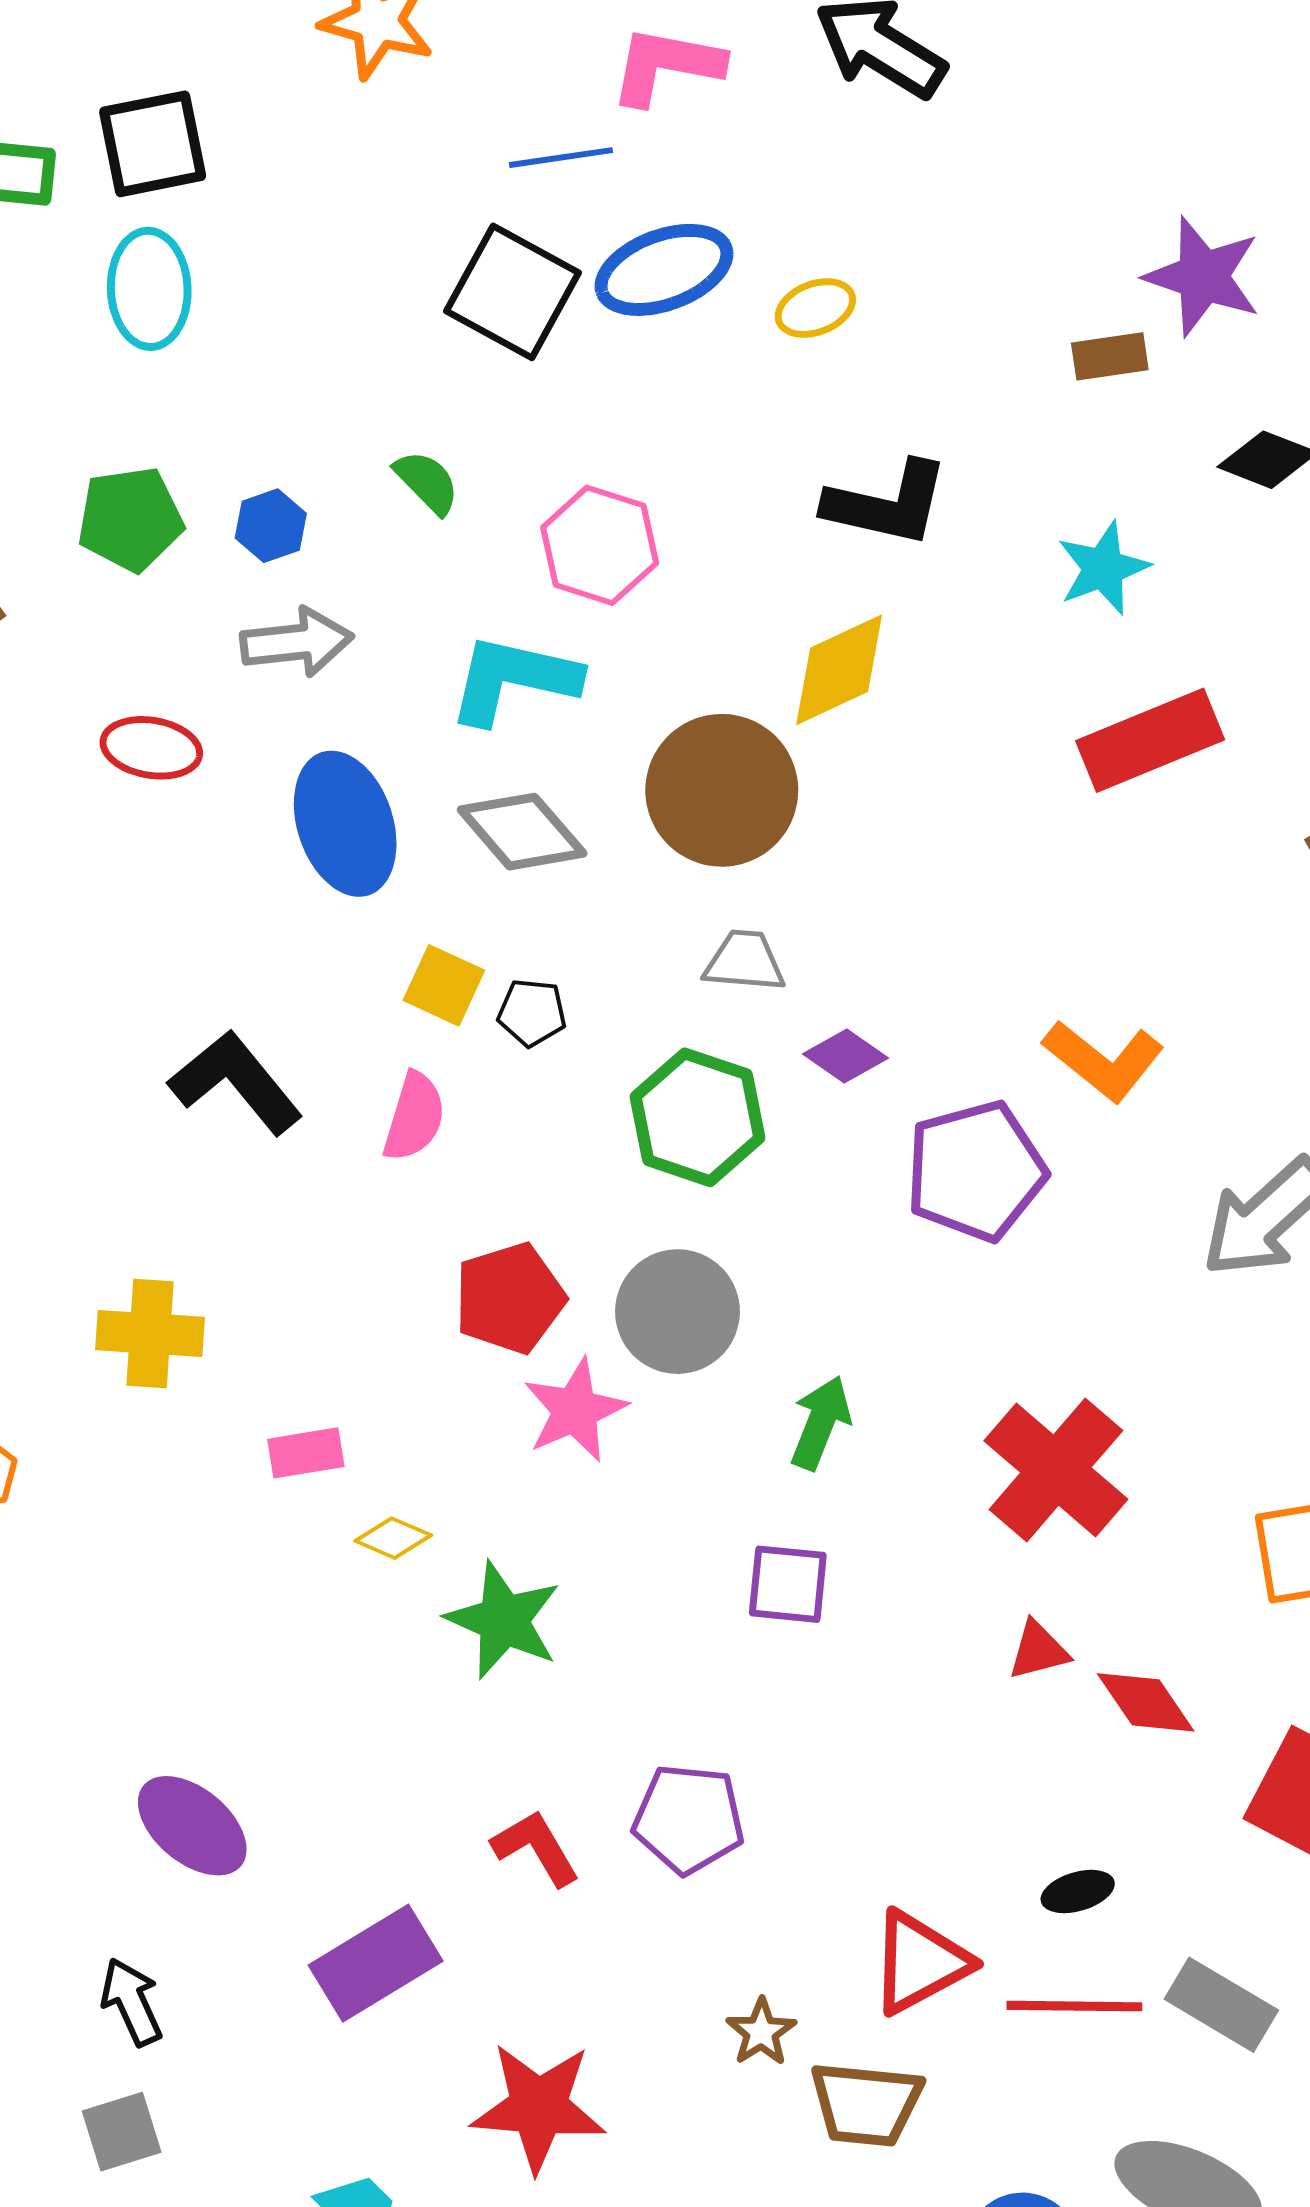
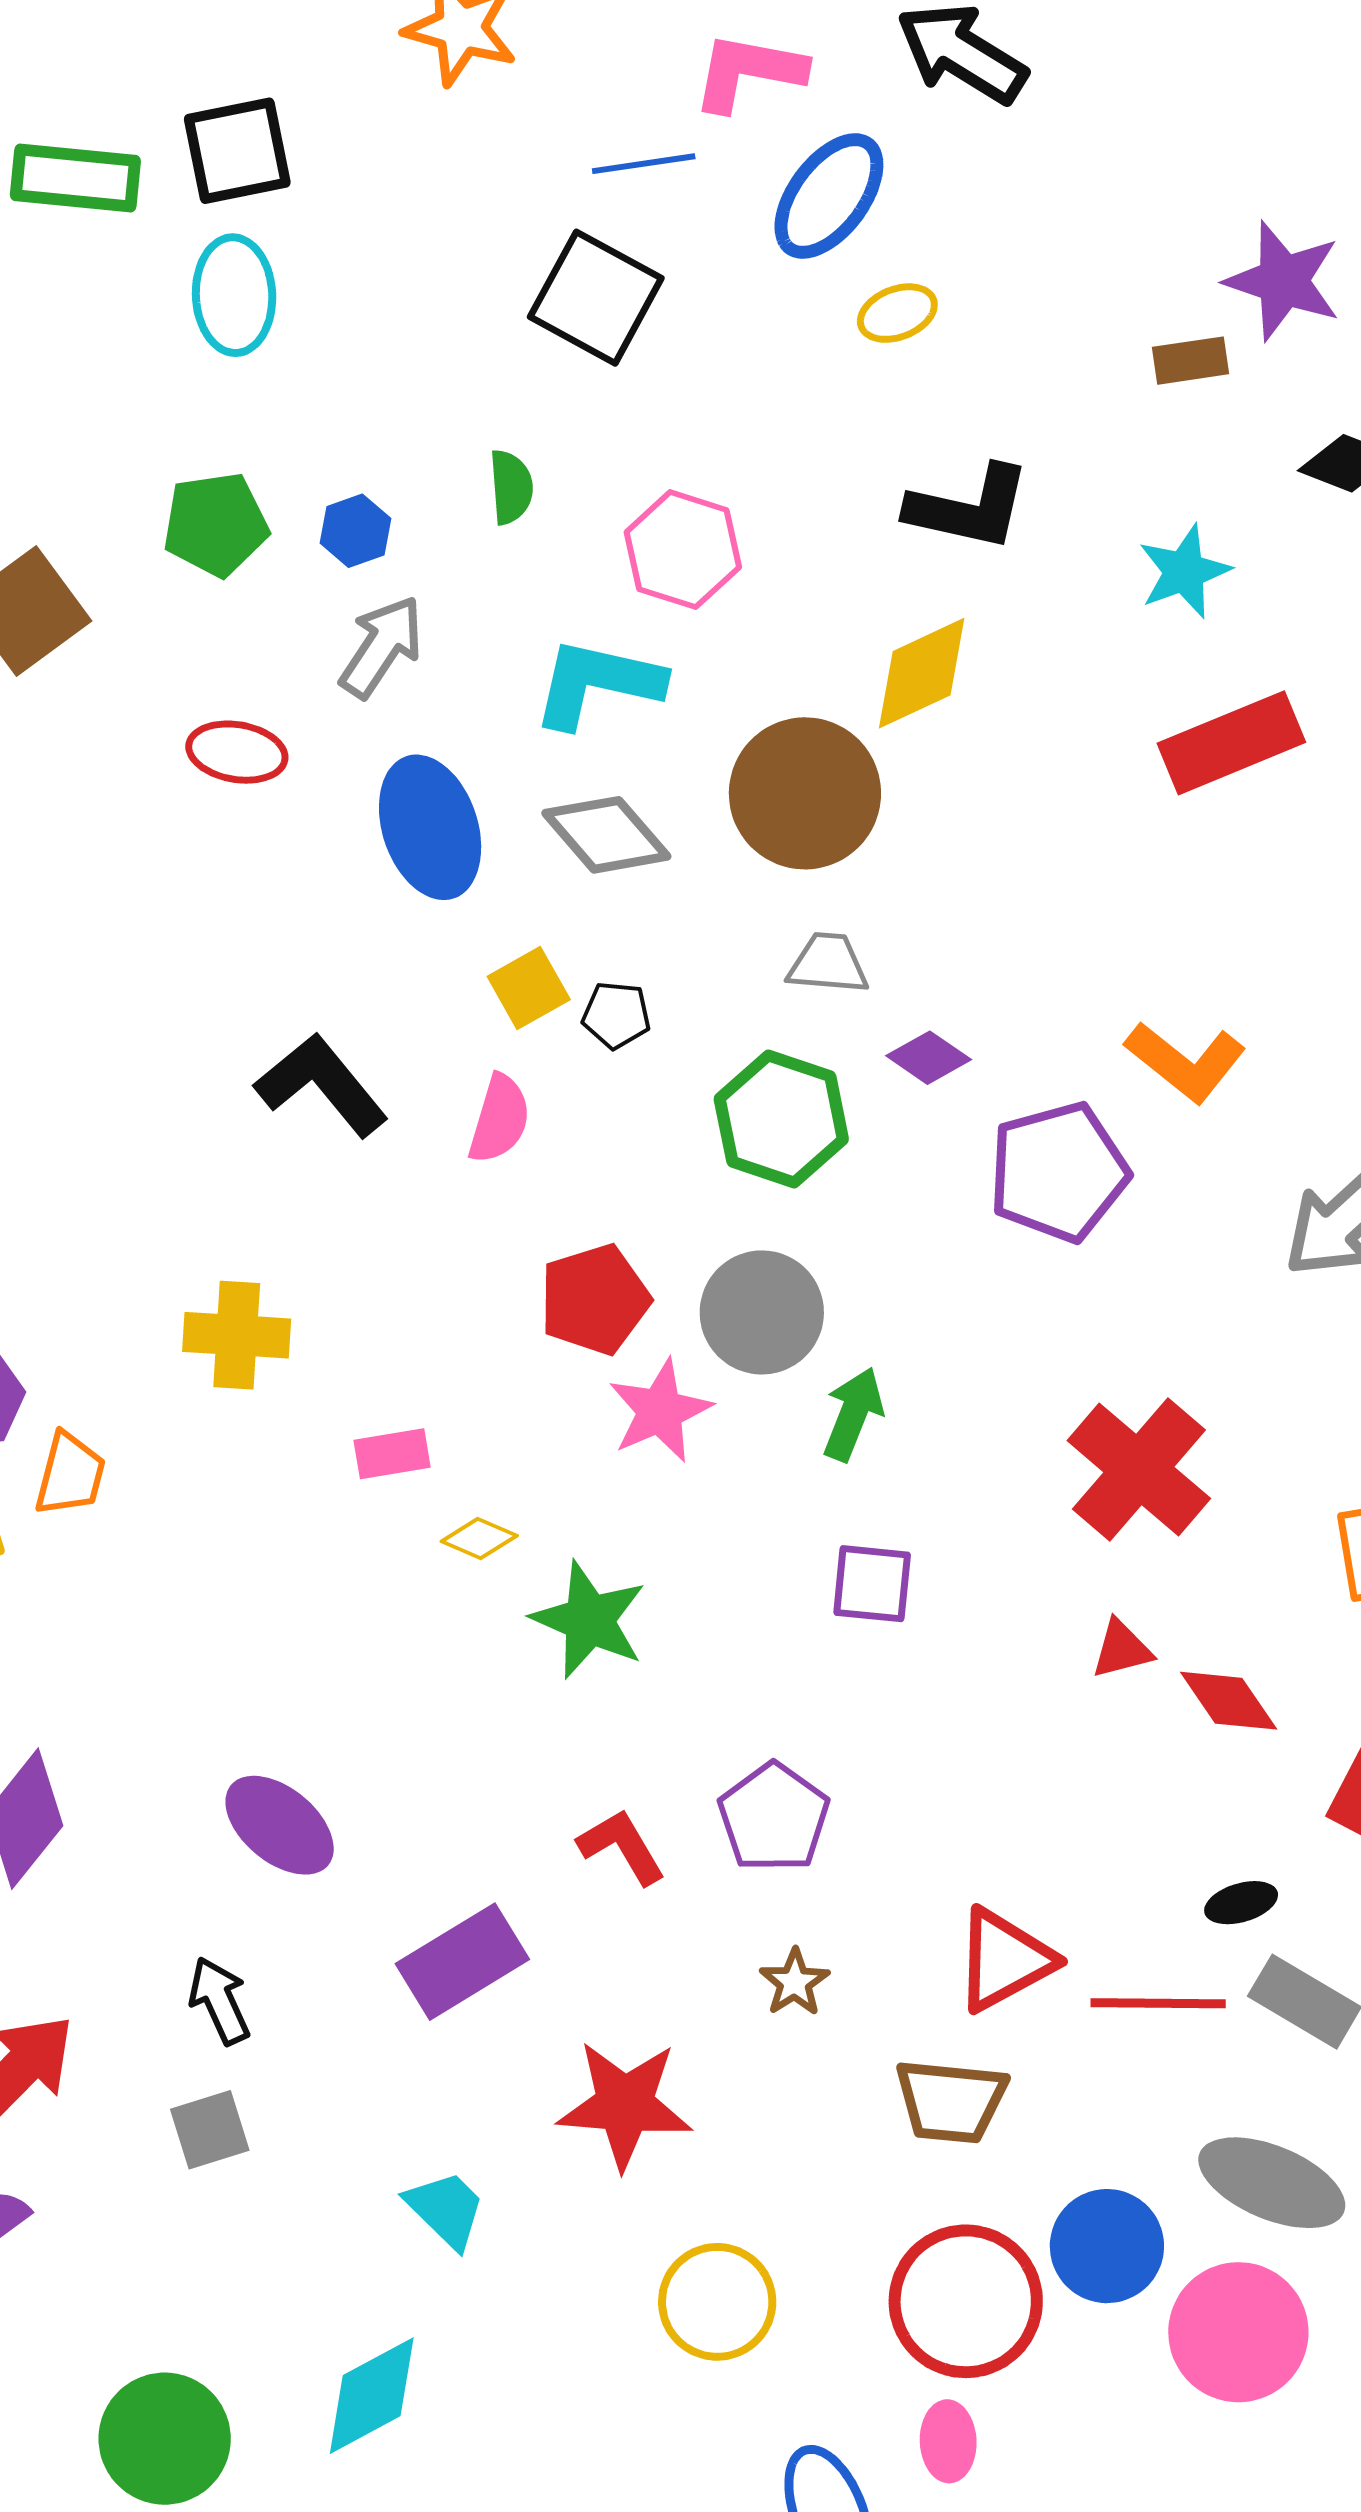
blue ellipse: (664, 270) -> (829, 196), moved, turned -33
green semicircle: (427, 482) -> (511, 487), turned 40
gray arrow: (297, 642) -> (381, 647), turned -50
yellow square: (444, 985) -> (529, 988), turned 36
green arrow: (821, 1423) -> (853, 1414), moved
purple pentagon: (689, 1819) -> (774, 1818), turned 30
black ellipse: (1078, 1892) -> (1241, 1903), moved
brown star: (761, 2032) -> (795, 1982), moved

